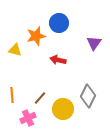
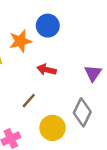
purple triangle: (94, 43) -> (93, 73), moved
brown line: (40, 98) -> (29, 101), moved

